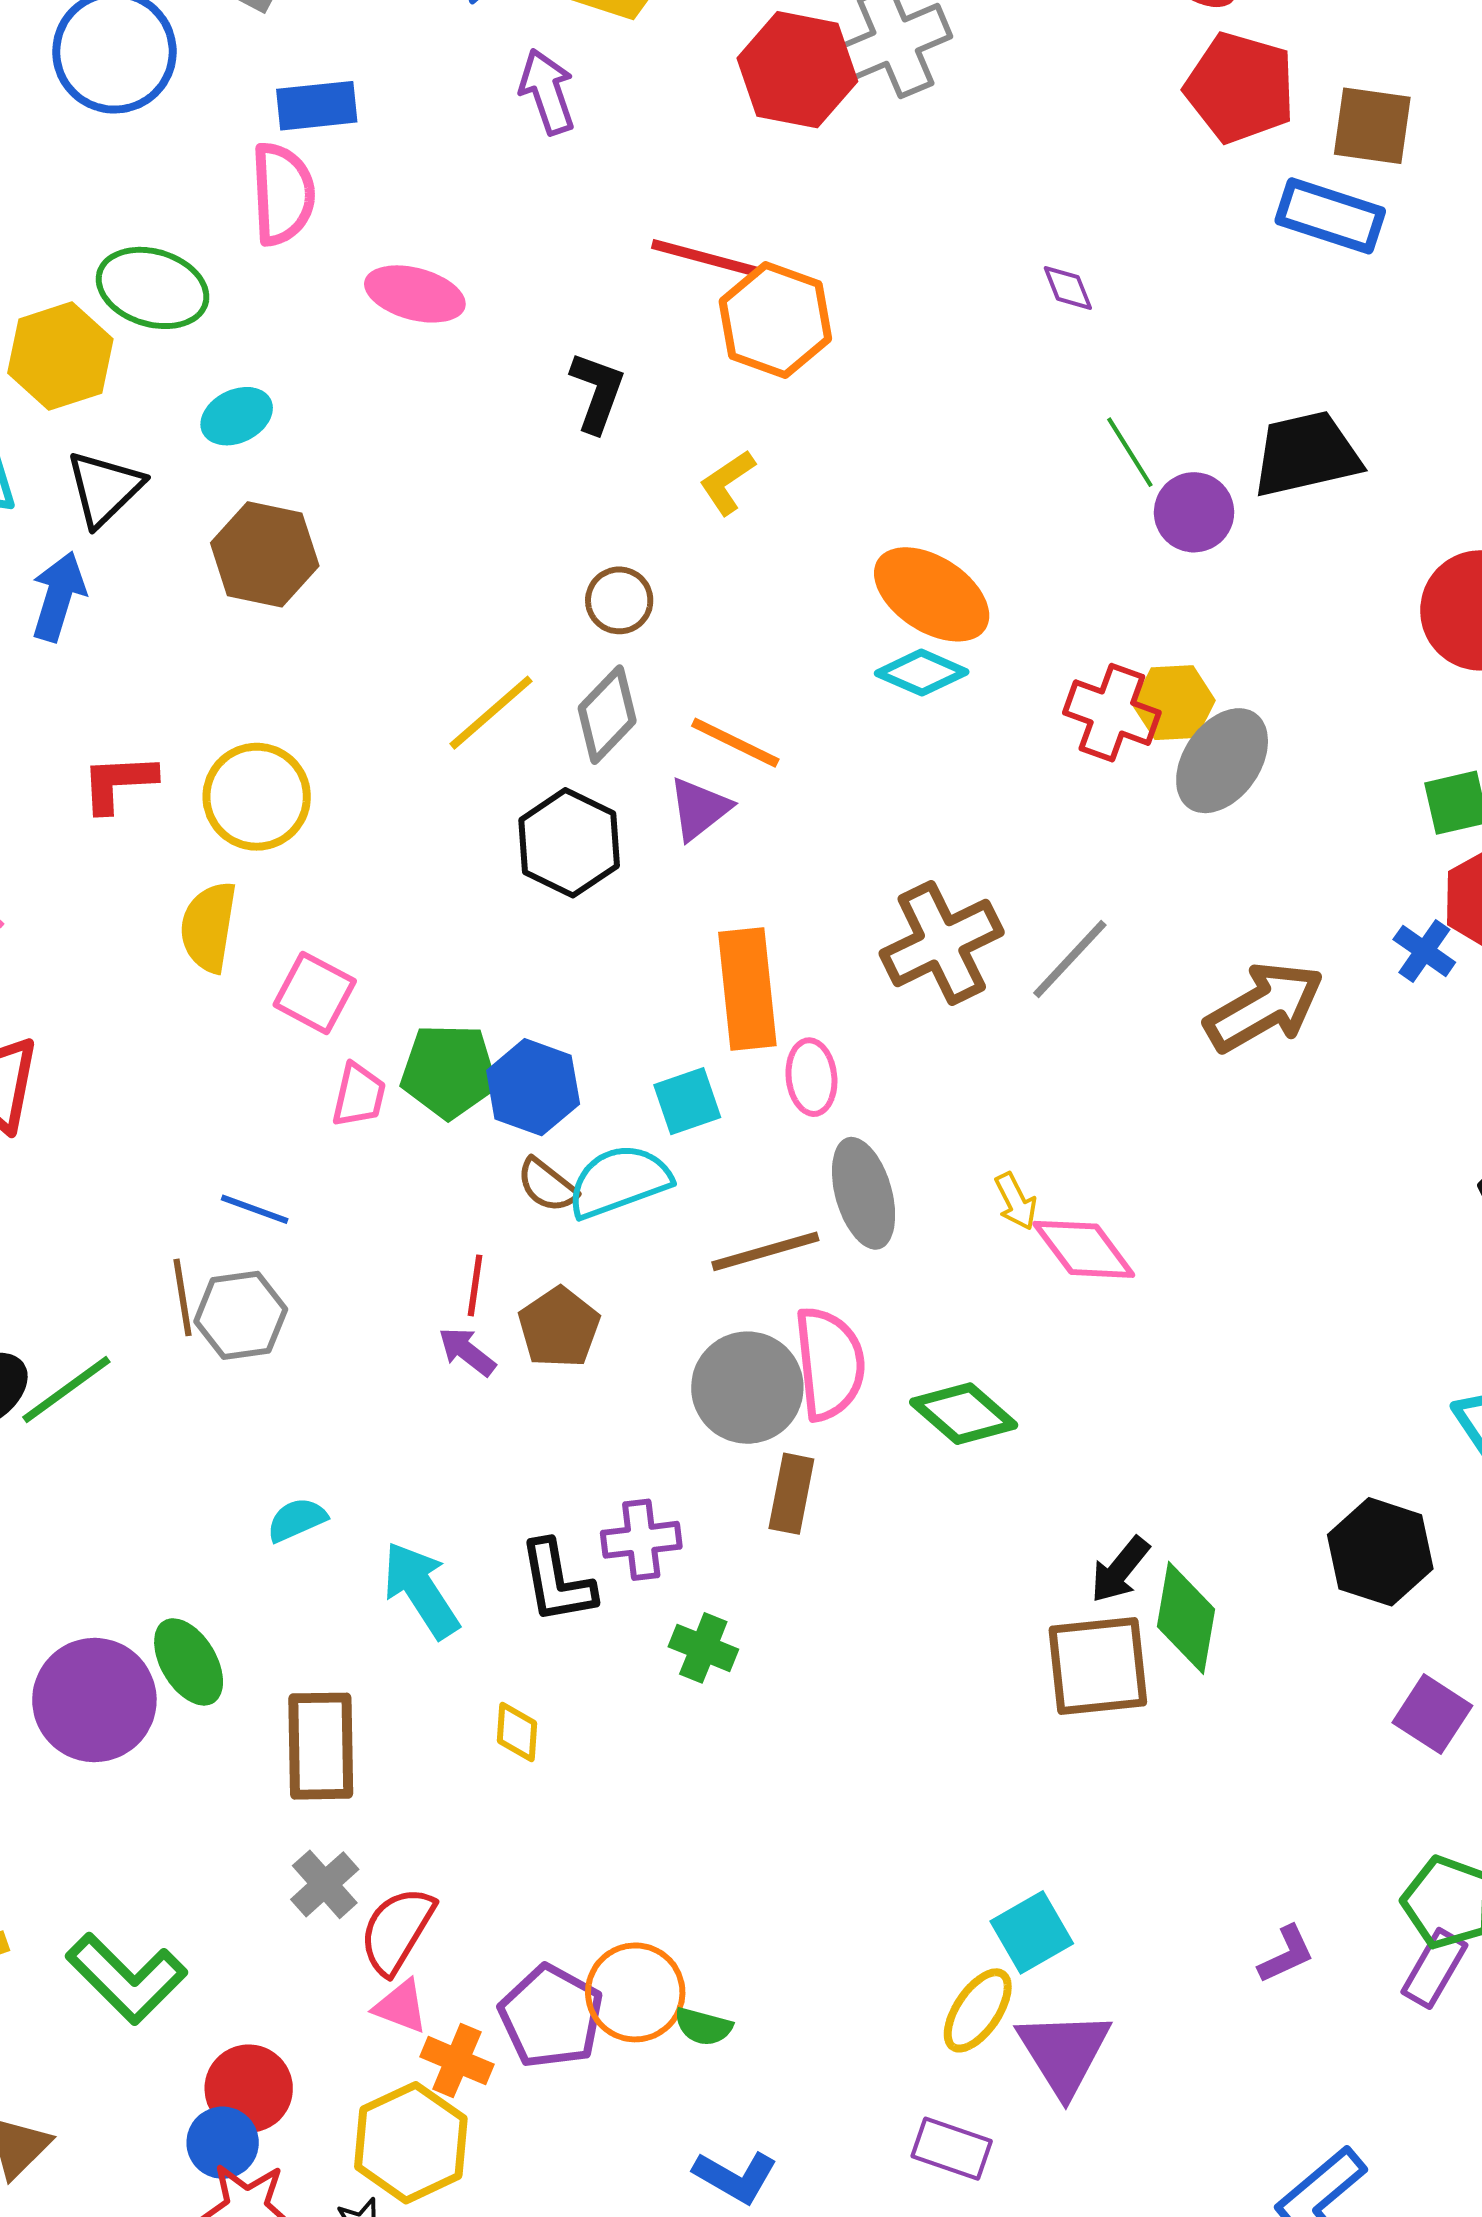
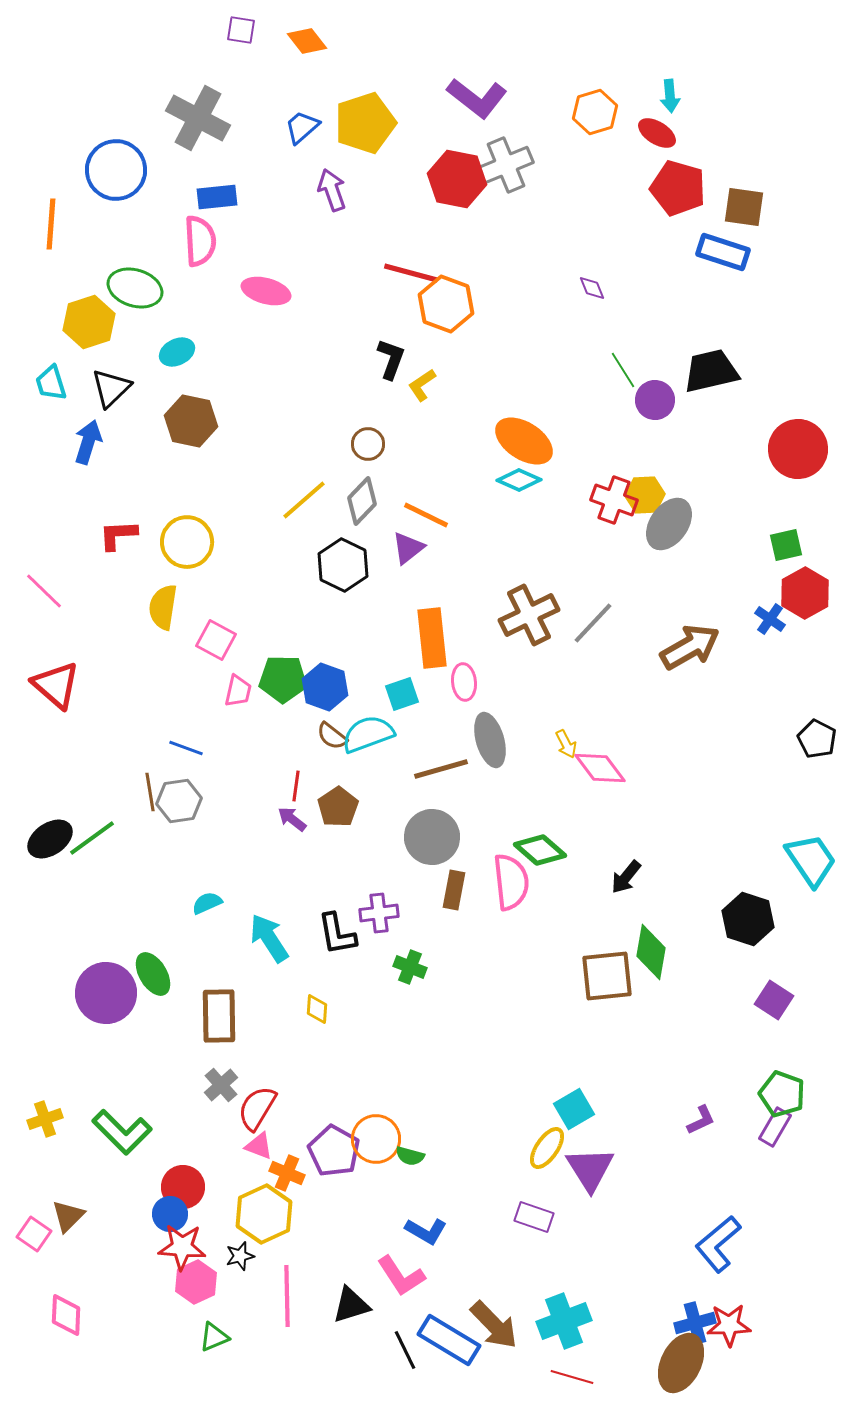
black L-shape: (597, 392) -> (391, 359), moved
pink semicircle: (829, 1364) -> (511, 882), moved
black arrow: (1120, 1570) -> (626, 877), moved

